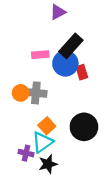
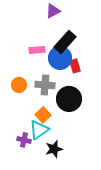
gray cross: (36, 93) -> (45, 85), moved
black circle: (84, 127) -> (69, 99), moved
black star: (48, 164) -> (54, 149), moved

